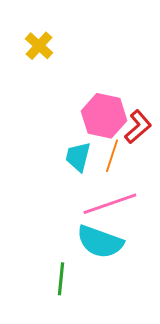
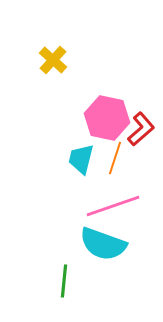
yellow cross: (39, 46) -> (53, 60), moved

